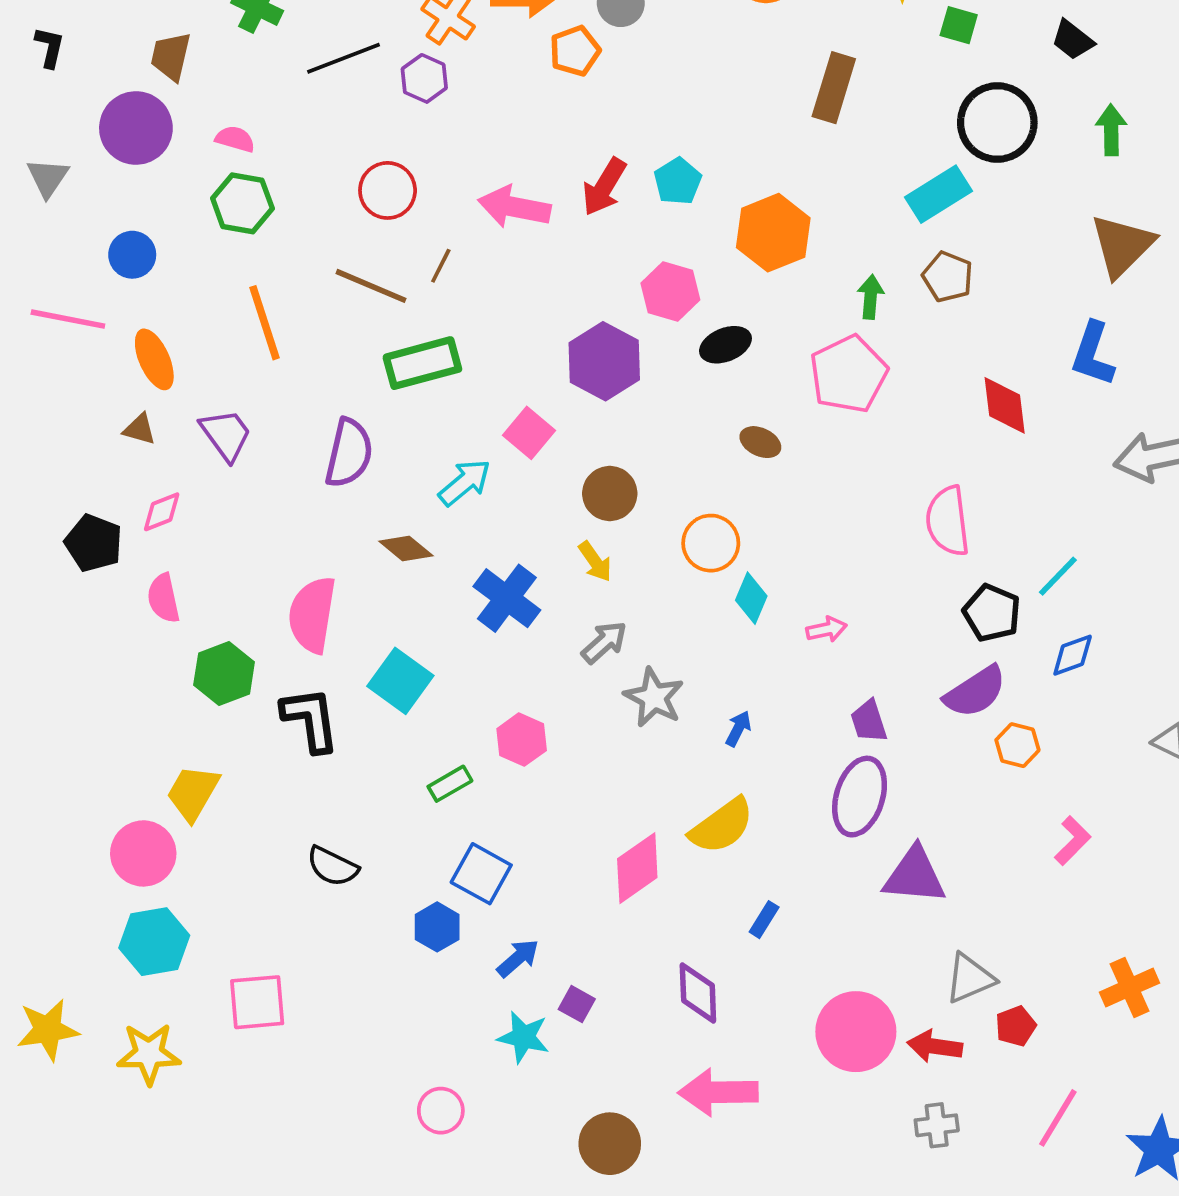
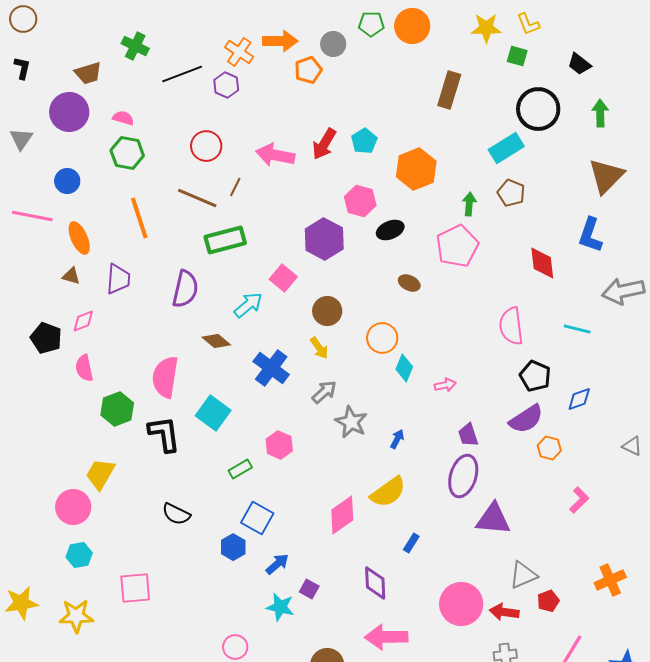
brown trapezoid: (171, 56) -> (88, 73), turned -120
purple trapezoid: (226, 435) -> (118, 279), turned 40
cyan line: (1058, 576) -> (577, 329), moved, turned 60
cyan hexagon: (154, 942) -> (79, 555), size x0.7

